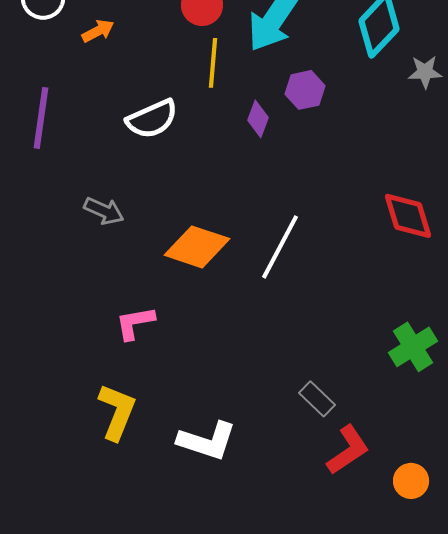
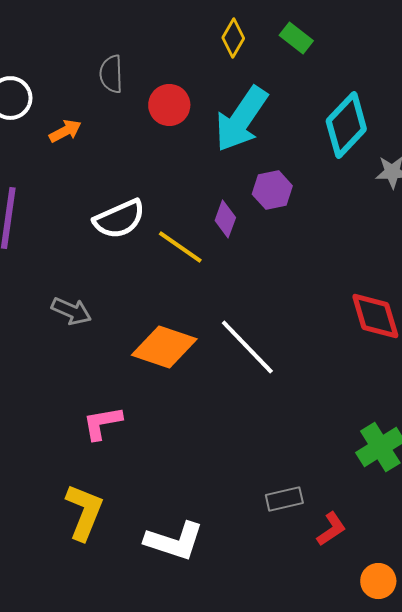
yellow line: (213, 63) -> (180, 247), moved, turned -60
white line: (280, 247) -> (247, 347), turned -72
gray rectangle: (317, 399) -> (284, 499), turned -57
red L-shape: (348, 450) -> (331, 529), moved, size x0.7

